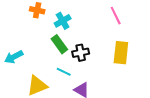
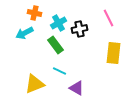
black cross: (81, 53) -> (80, 29), moved
cyan arrow: (14, 57) -> (25, 33), moved

